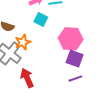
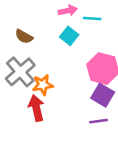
orange star: (23, 42) -> (43, 85), moved

